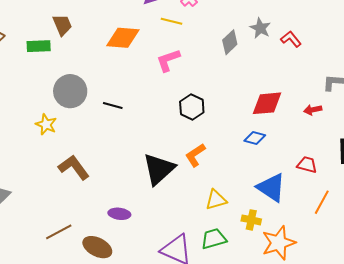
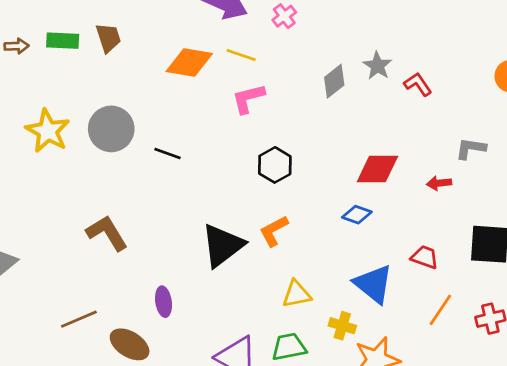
yellow line: (171, 21) -> (241, 55), moved
green rectangle: (39, 46) -> (63, 41), moved
yellow star: (46, 124) -> (48, 131), moved, size x1.5
purple ellipse: (119, 214) -> (164, 302), turned 70

